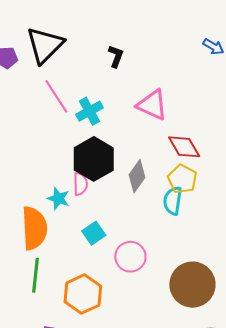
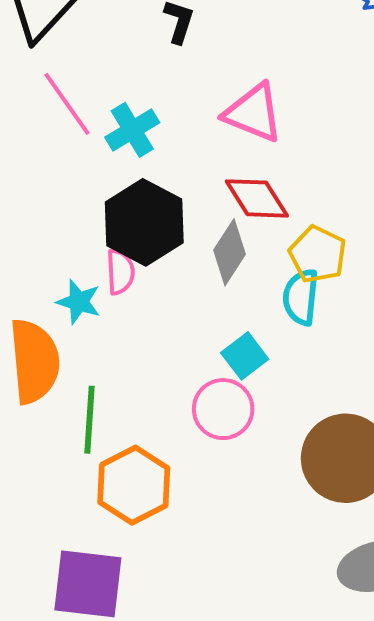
red diamond: (184, 147) -> (257, 198), moved
cyan square: (94, 233) -> (245, 356), moved
green line: (35, 275) -> (90, 420), moved

